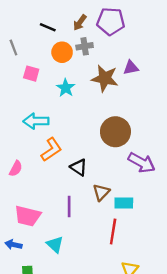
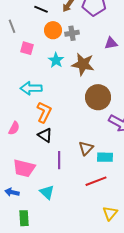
gray cross: (85, 46) -> (72, 33), moved
brown star: (105, 78) -> (83, 64), moved
orange L-shape: (51, 150) -> (44, 112), turned -30
black triangle: (79, 167) -> (45, 135), moved
red line: (113, 231) -> (96, 181), turned 60

